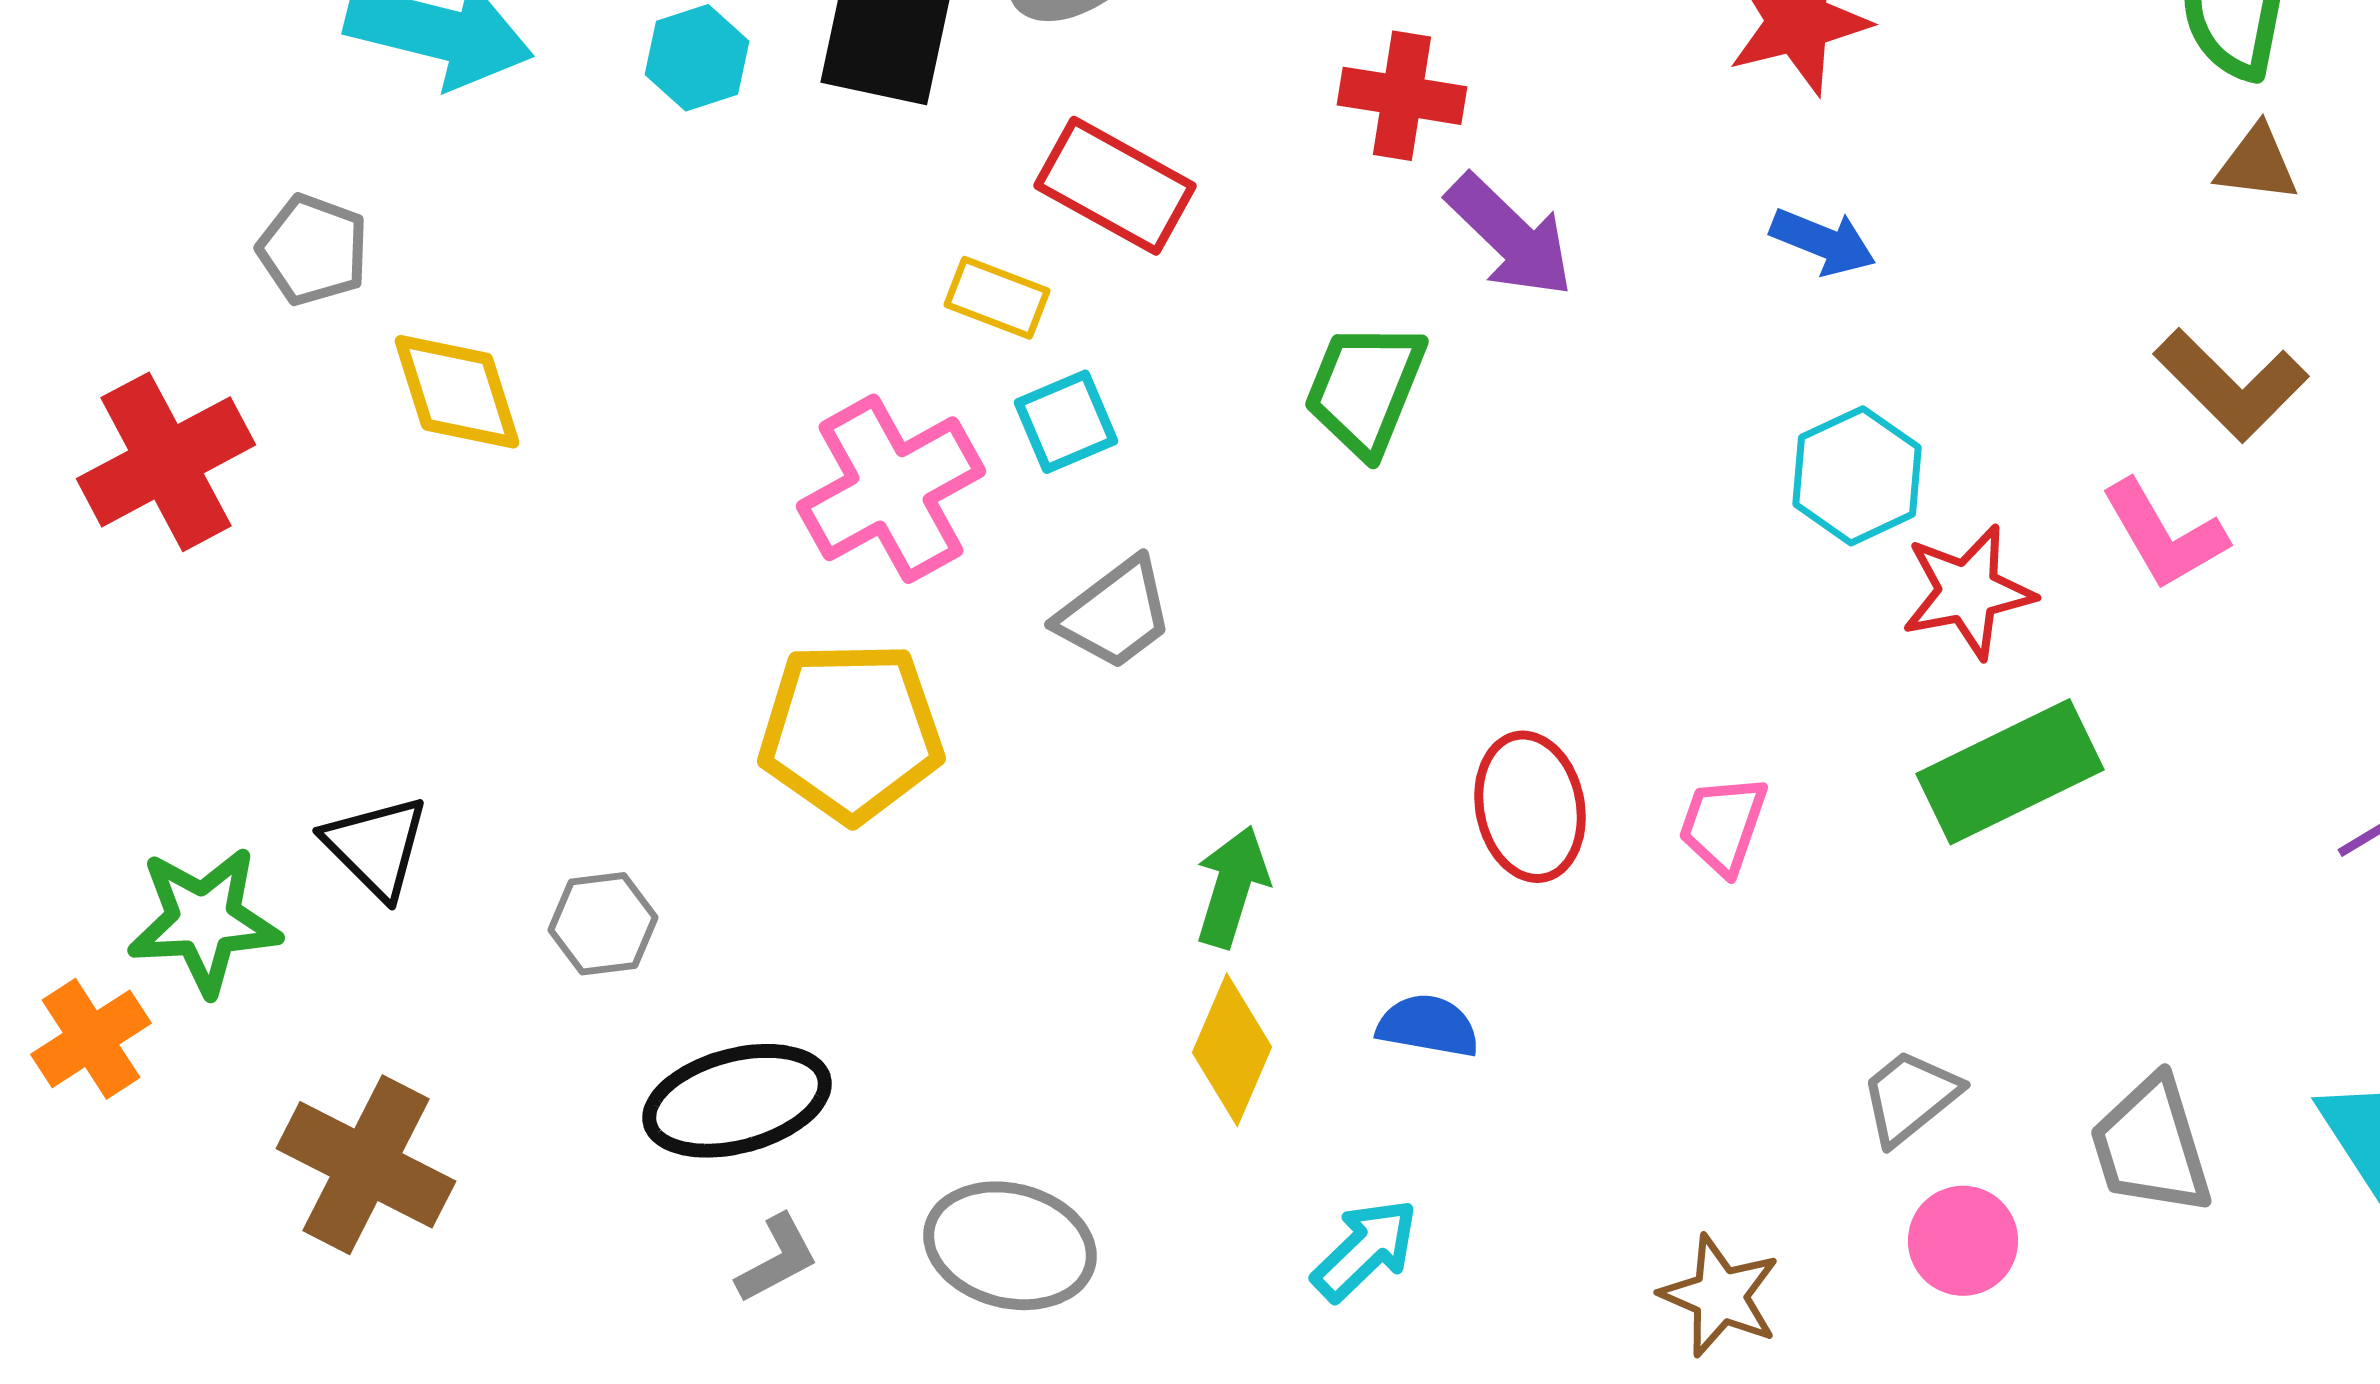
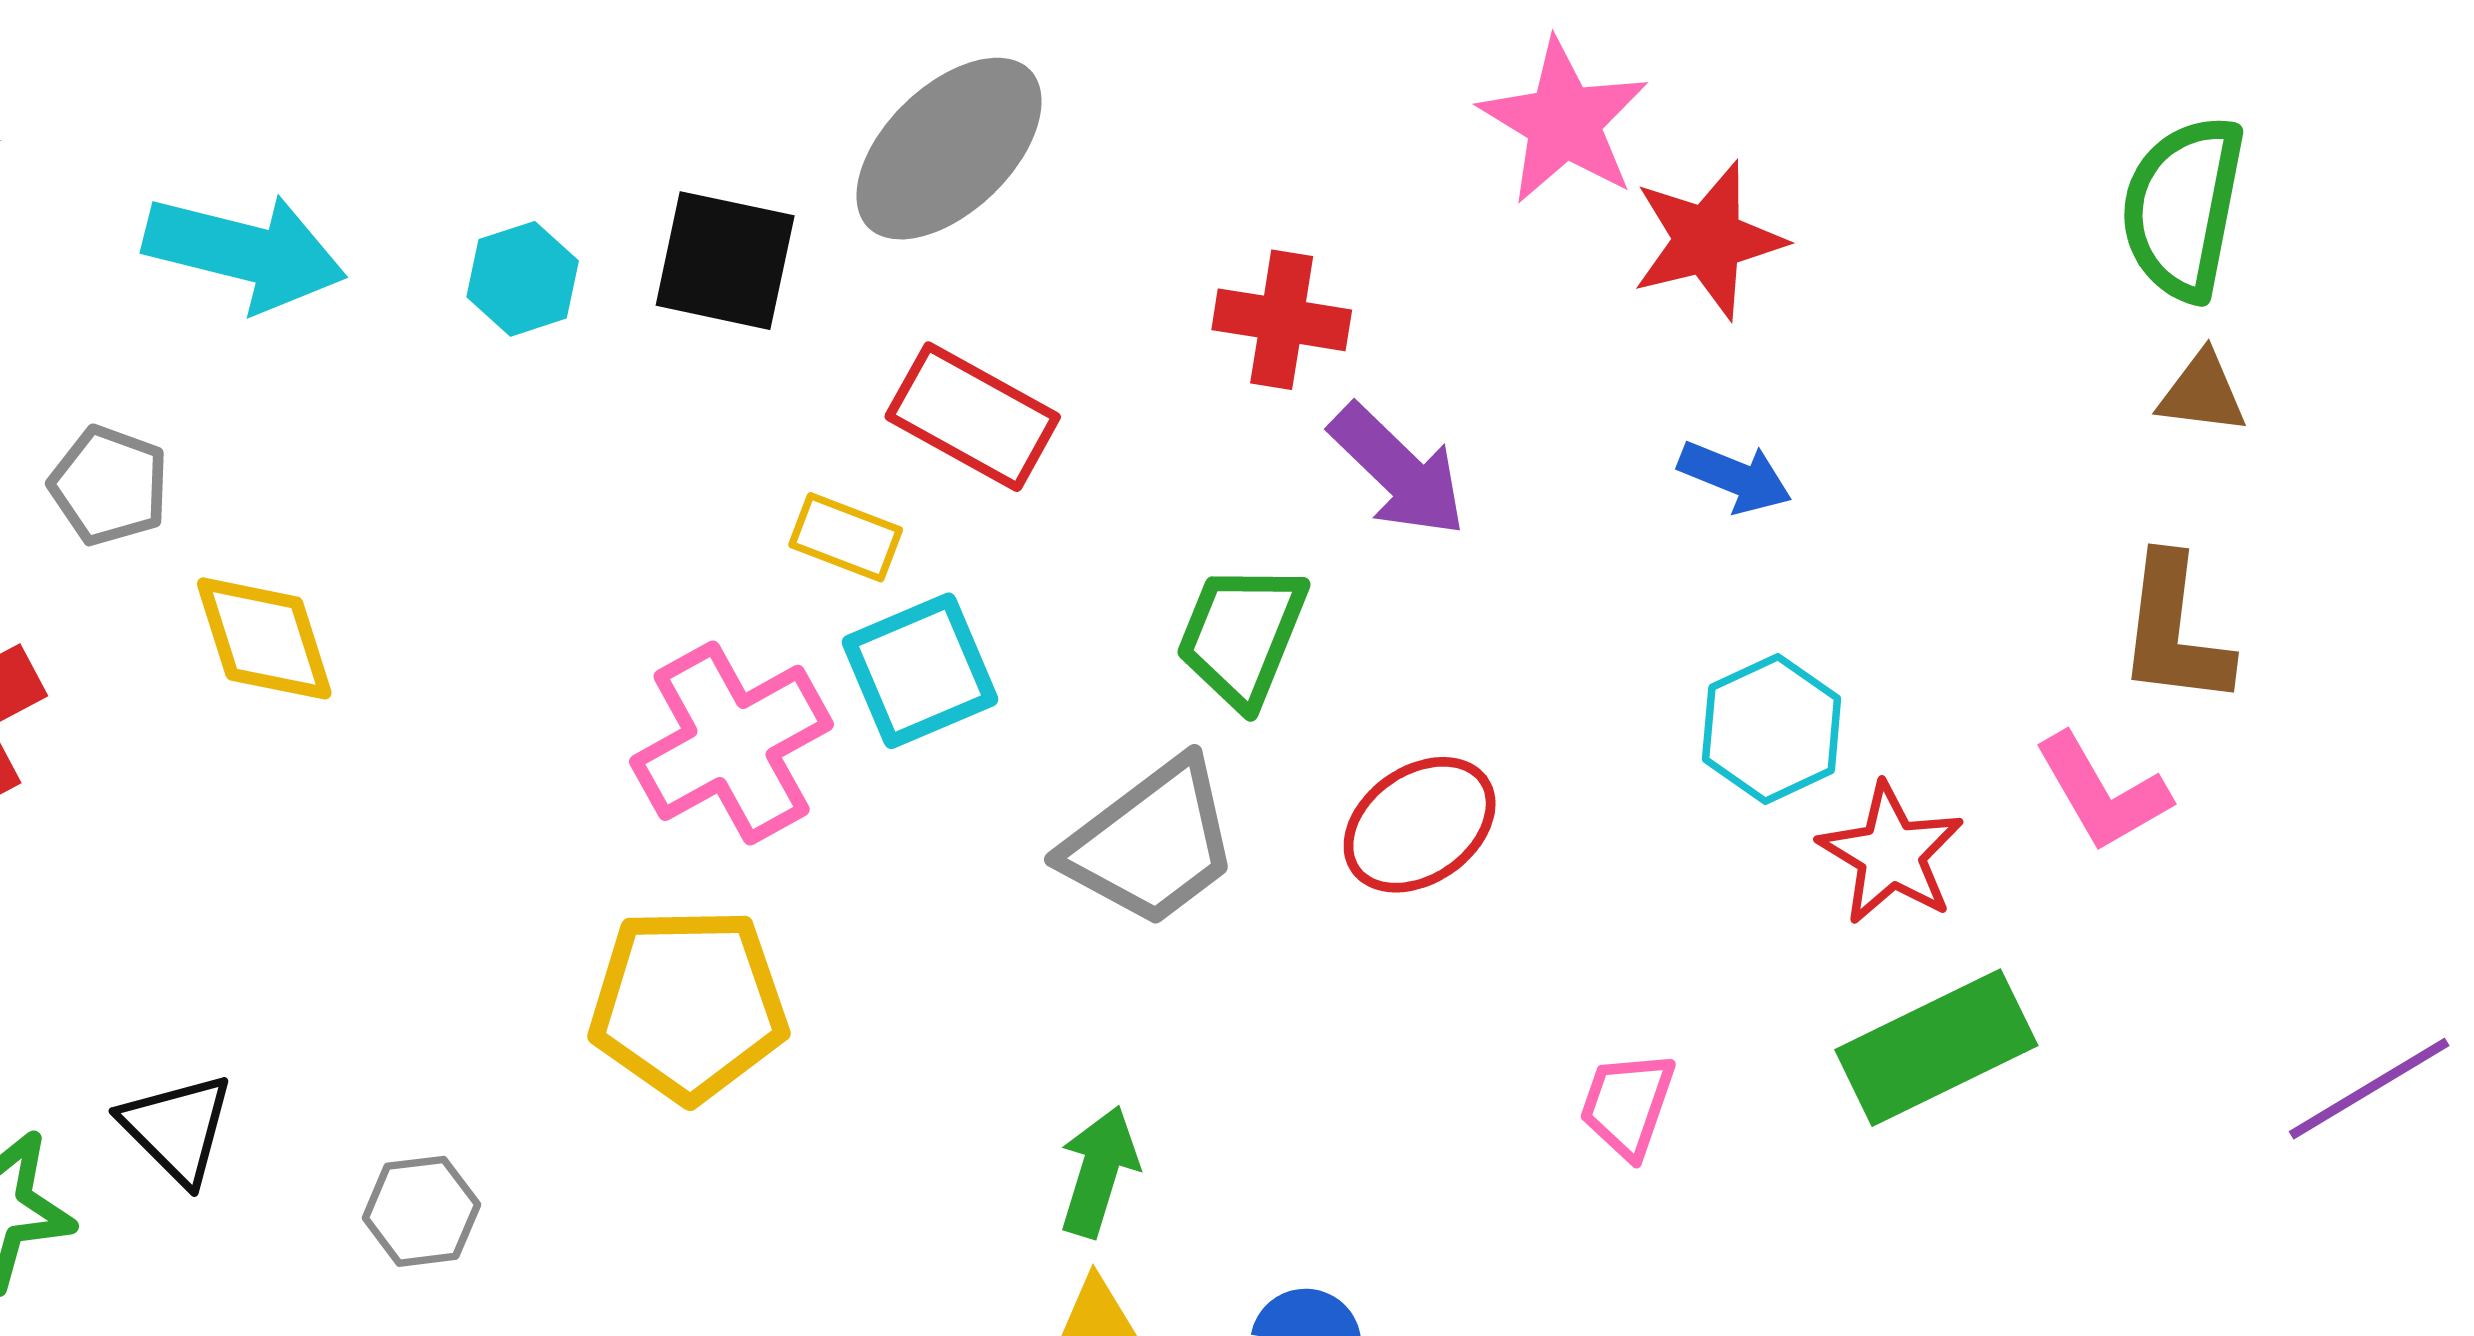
brown L-shape: (2231, 385) -> (2174, 631), turned 52
cyan square: (1066, 422) -> (920, 671), size x1.4
red star: (1968, 592) -> (1891, 854), turned -30
gray trapezoid: (1115, 614) -> (1151, 843), moved, size x1.4
red ellipse: (1530, 807) -> (1420, 825), moved, turned 66

